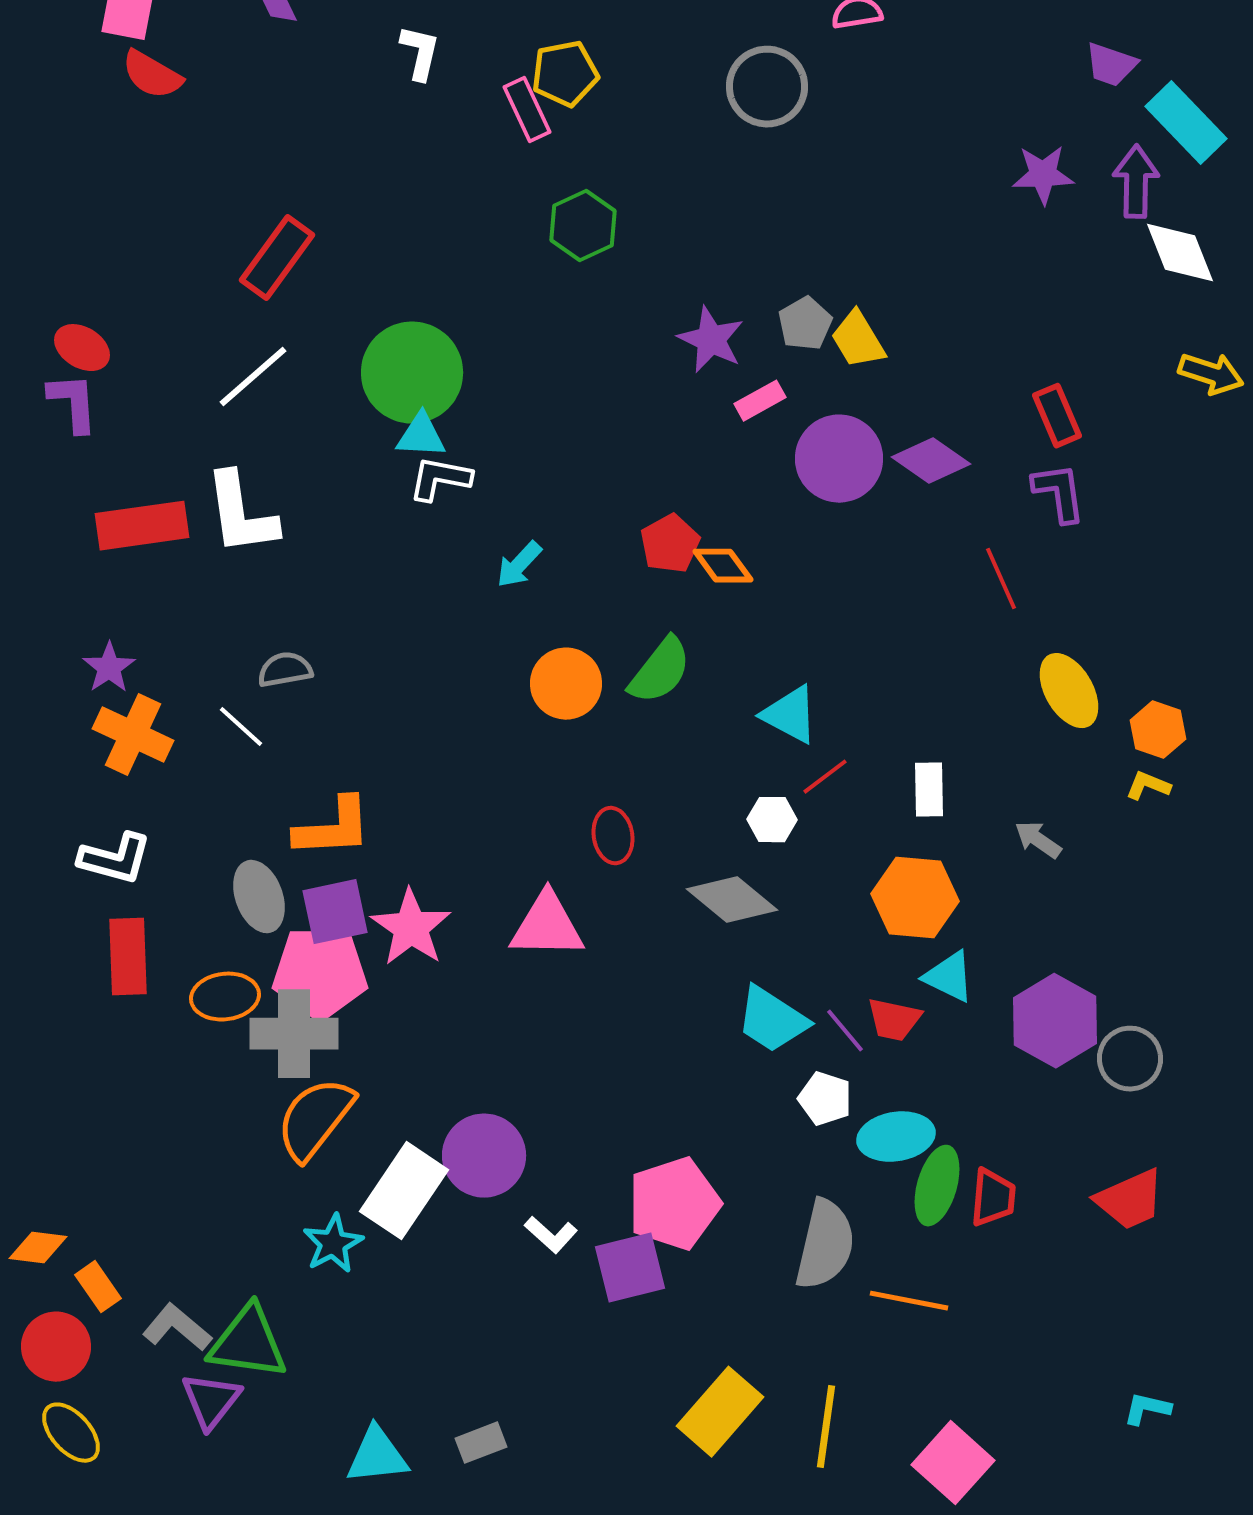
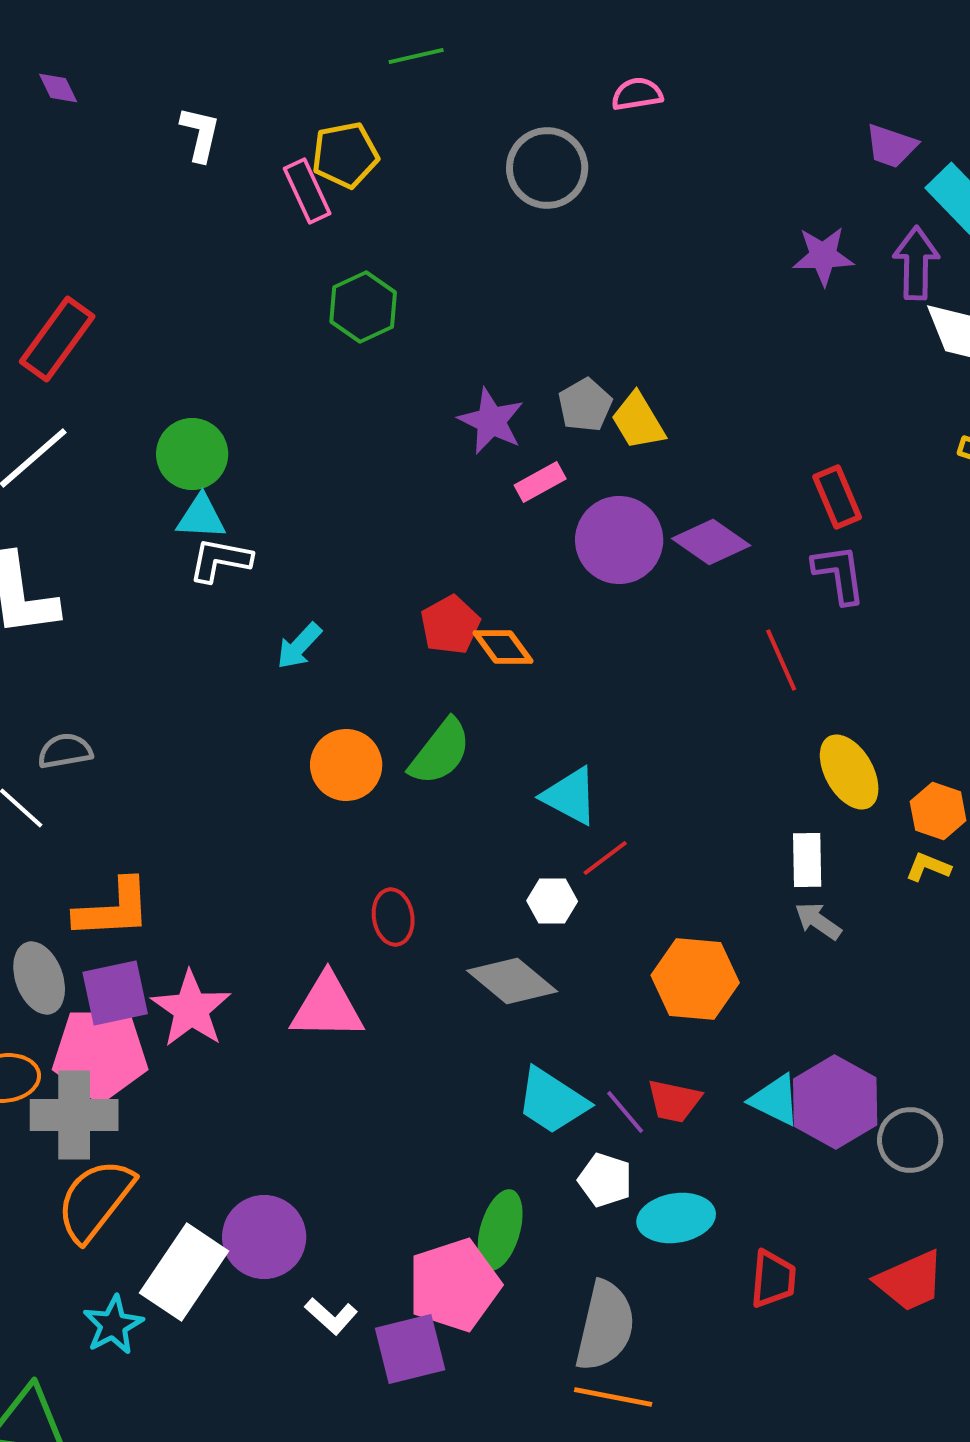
green circle: (412, 373) -> (192, 454), size x0.7
white rectangle: (929, 790) -> (807, 860), moved
cyan triangle: (949, 977) -> (775, 1100), moved
green ellipse: (937, 1186) -> (500, 1230), moved
orange line: (909, 1301) -> (613, 1397), moved

